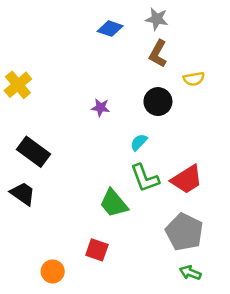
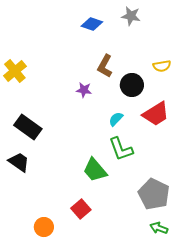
brown L-shape: (158, 54) -> (105, 66), moved
red trapezoid: (187, 179) -> (156, 114), moved
red square: (97, 250) -> (81, 209), turned 30

